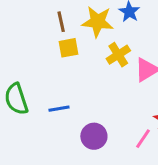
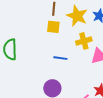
blue line: (59, 109) -> (60, 58), moved

